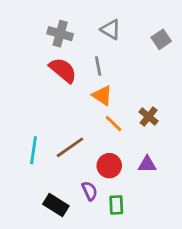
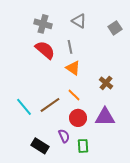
orange line: (113, 124) -> (74, 95), moved
cyan line: (33, 150) -> (24, 107), turned -48
purple triangle: (147, 164) -> (105, 117), size x1.5

